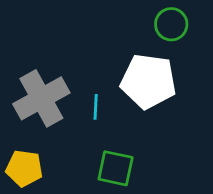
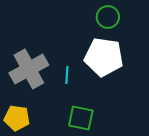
green circle: (171, 24) -> (108, 17), moved

